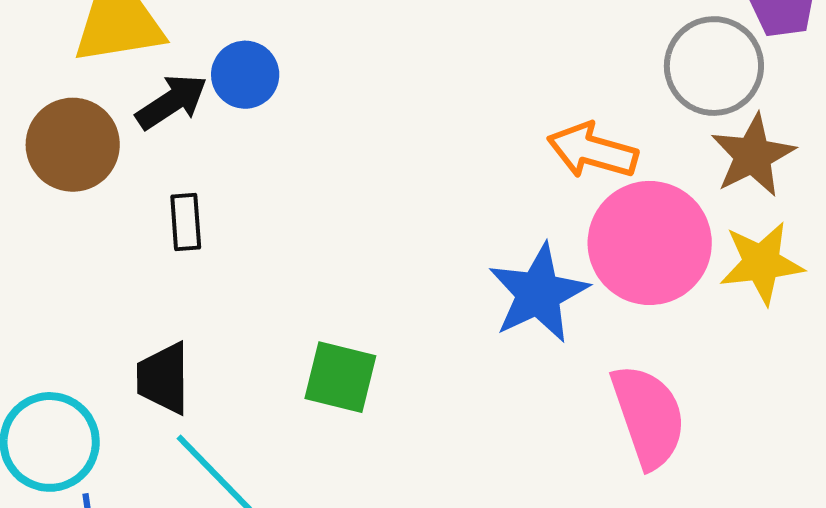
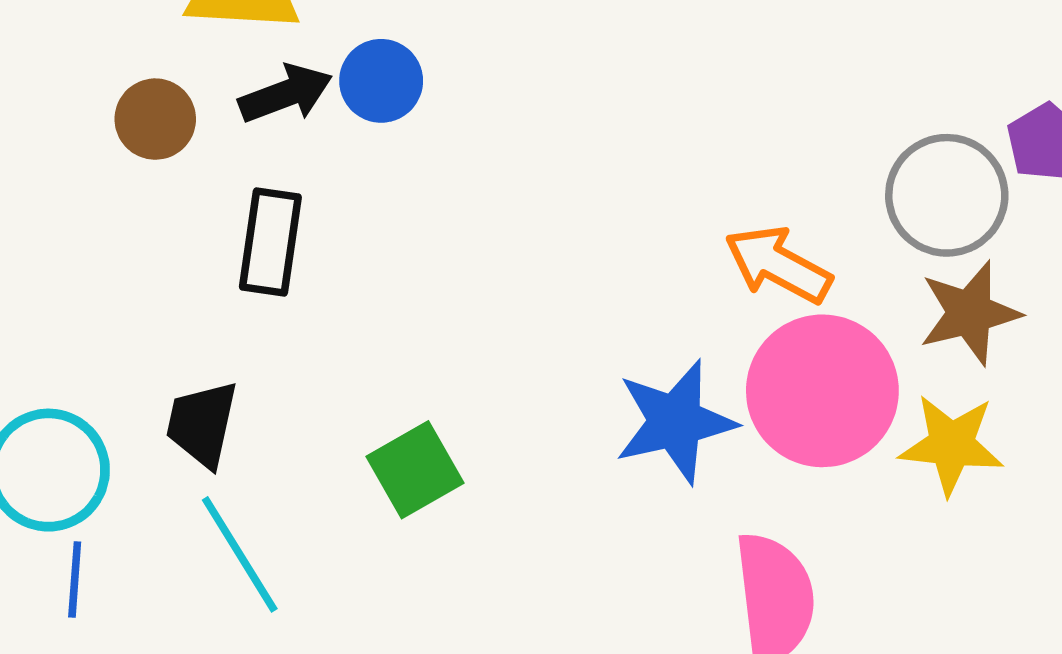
brown circle: (73, 145) -> (155, 119), size x0.7
black rectangle: (186, 222) -> (270, 242), size x1.5
green square: (340, 377) -> (415, 470), turned 34

